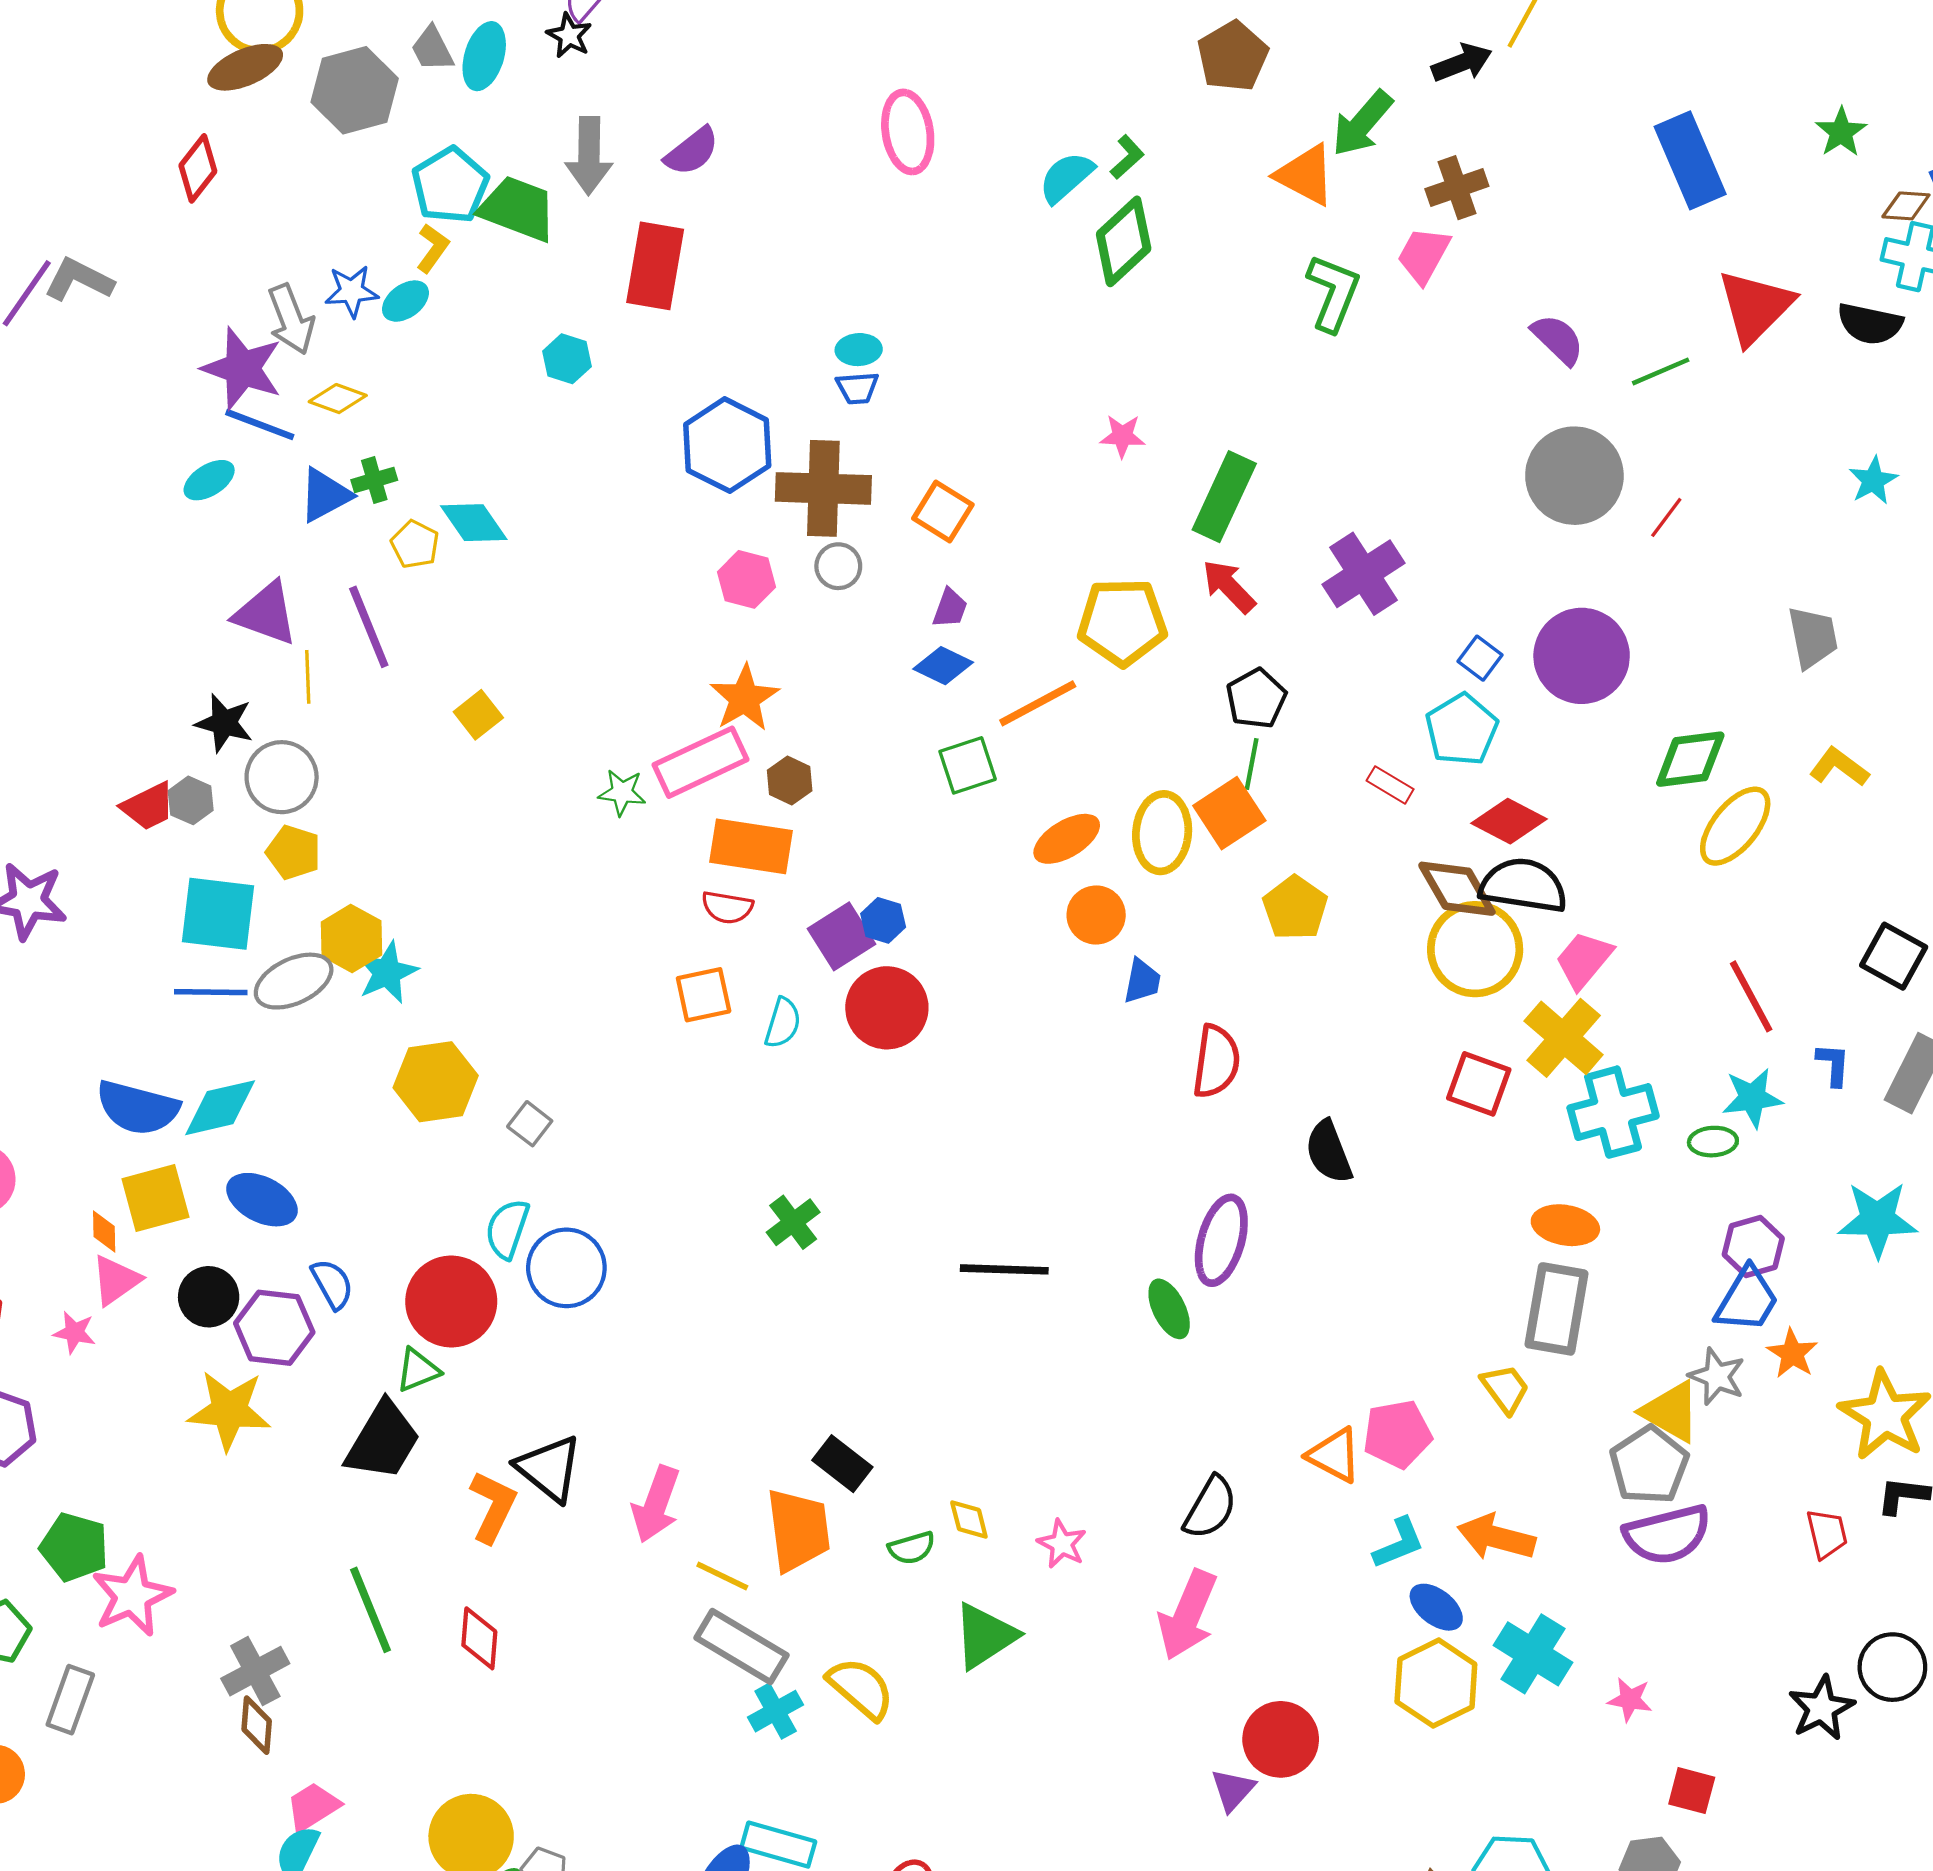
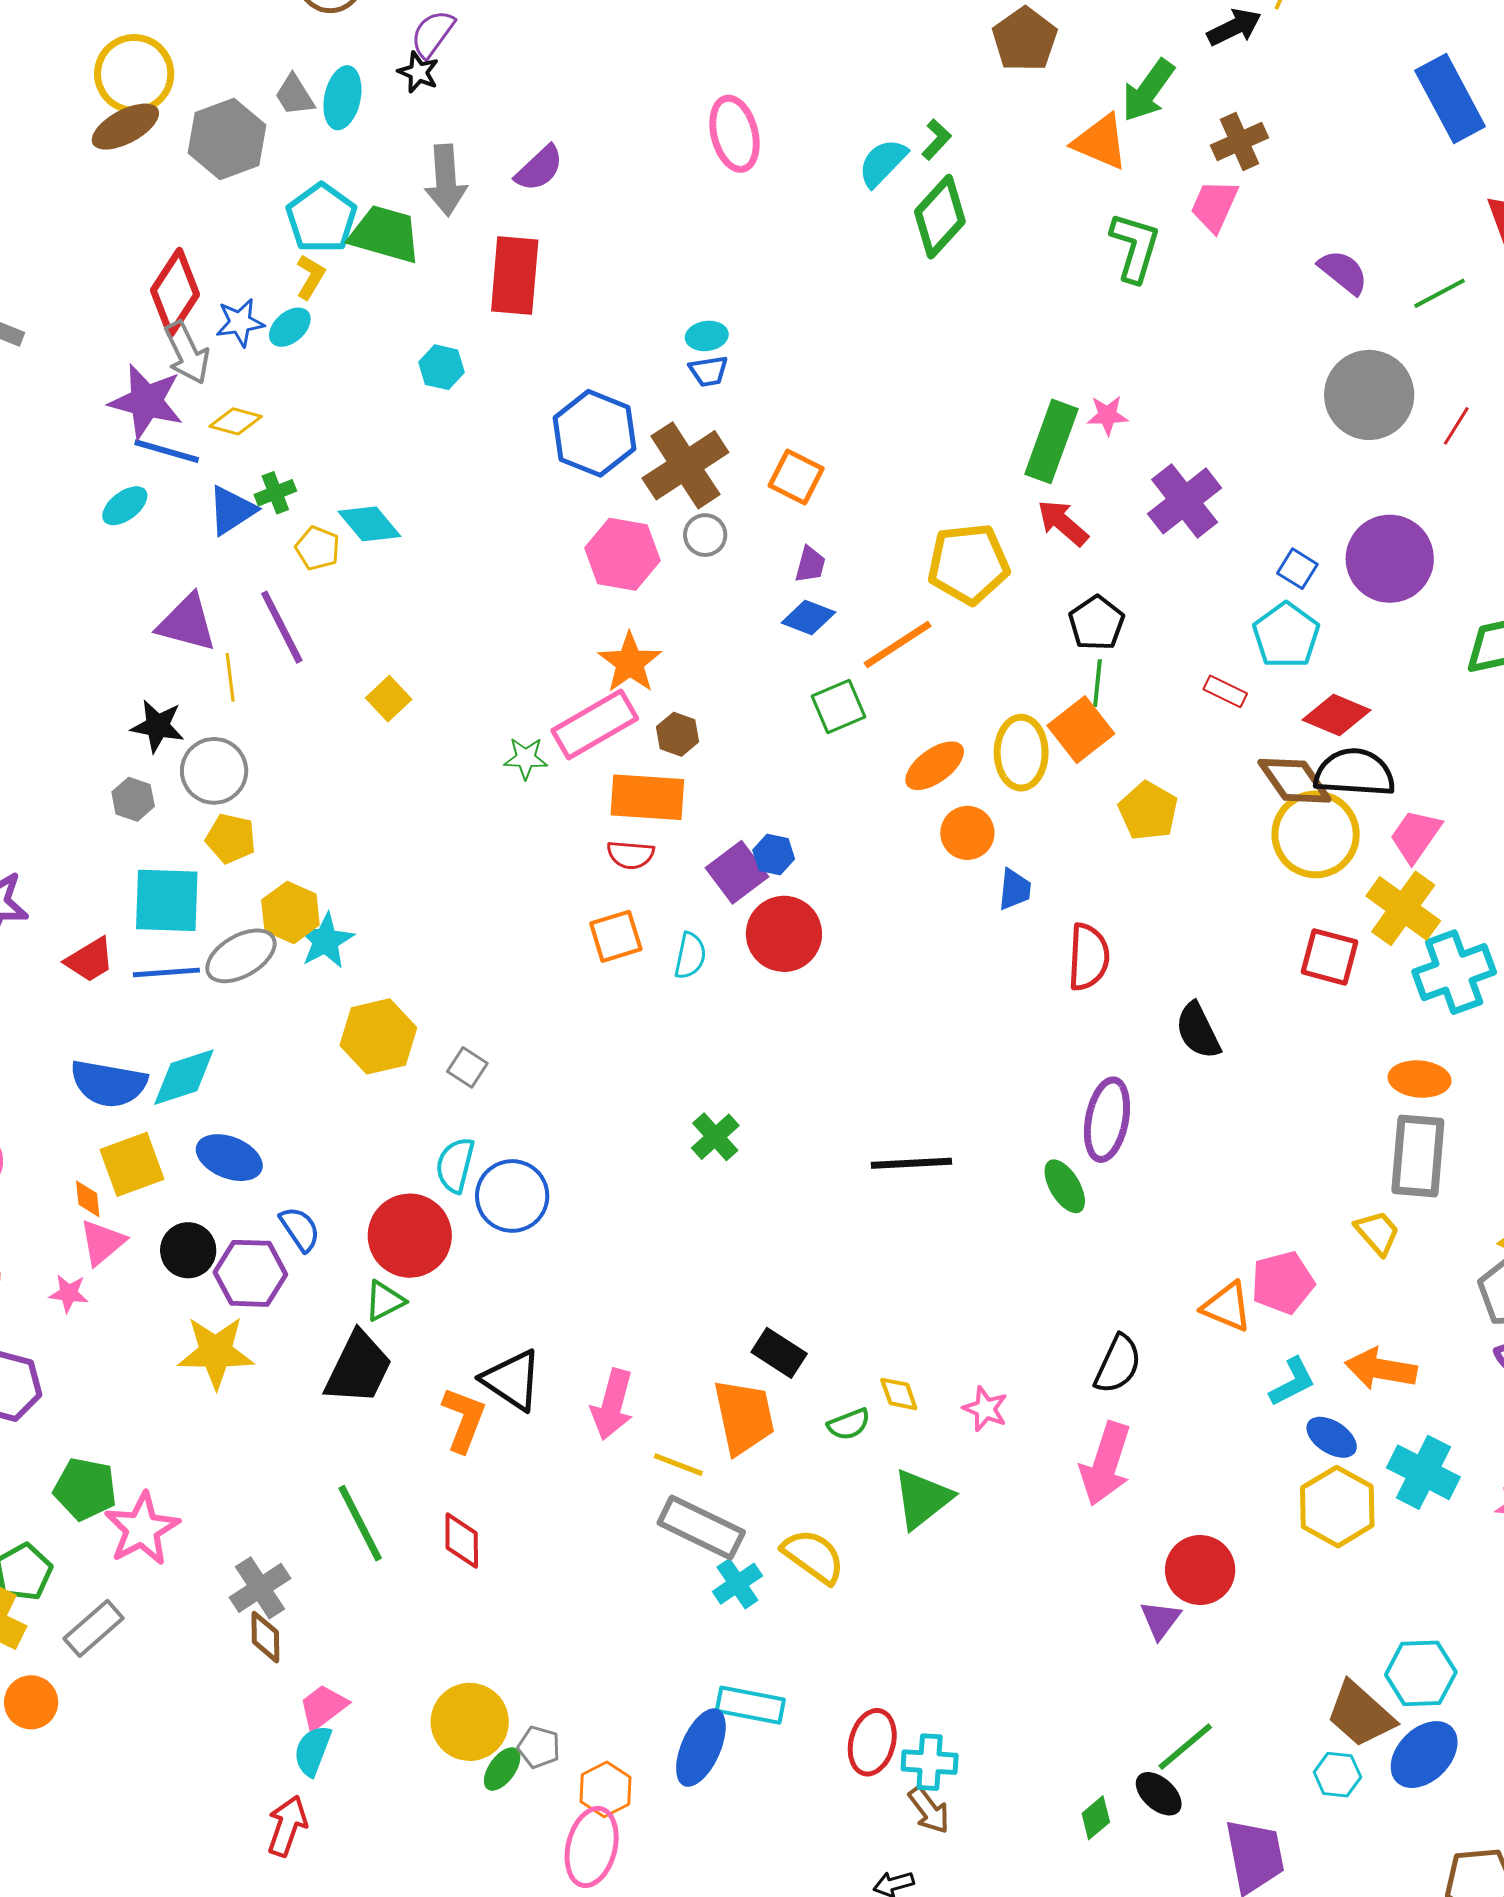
red diamond: (198, 168) -> (175, 292), moved, size x1.4
pink star: (1122, 436) -> (1107, 415), moved
brown cross: (823, 488) -> (685, 465), turned -30
pink hexagon: (746, 579) -> (622, 554), size x1.4
red trapezoid: (148, 806) -> (90, 960), moved
gray rectangle: (70, 1700) -> (94, 1628), turned 34

